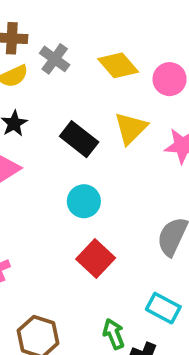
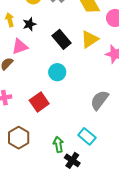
red square: (96, 259) -> (39, 102), moved

